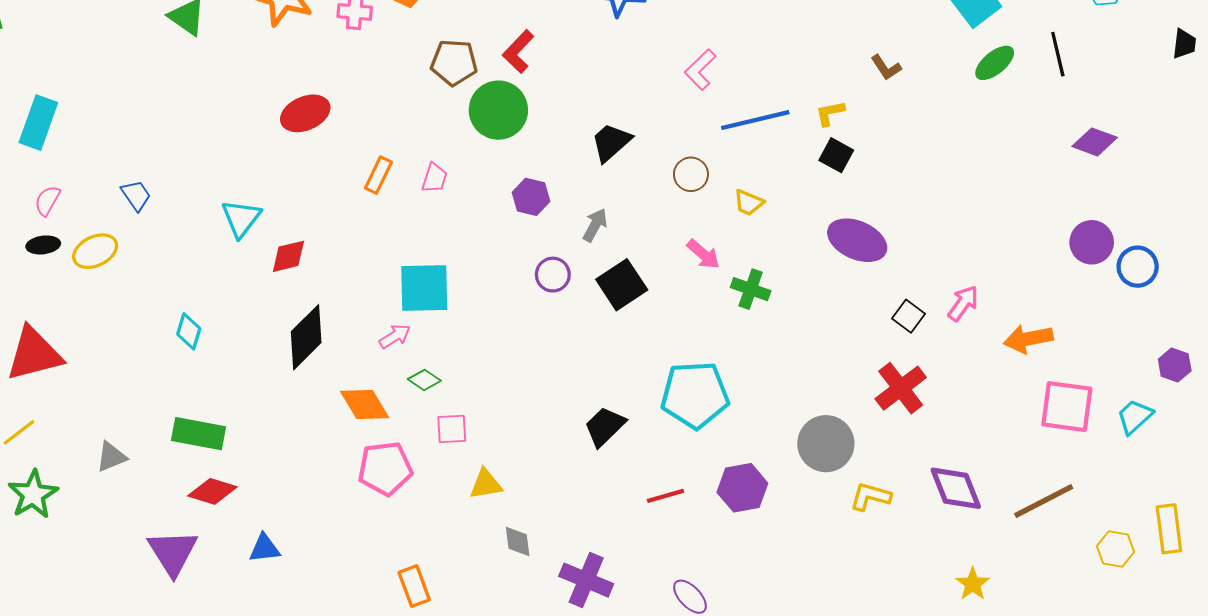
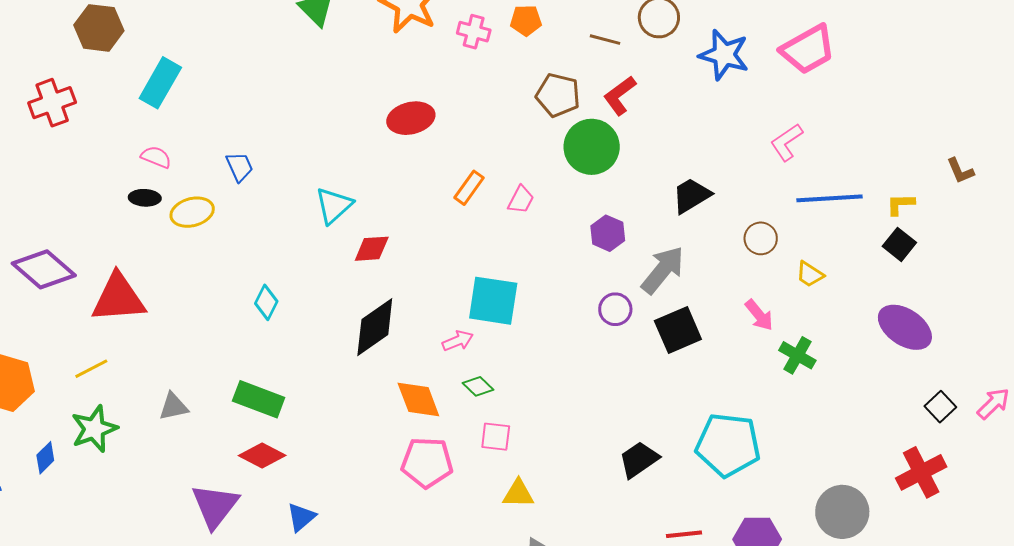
pink semicircle: (47, 201) -> (156, 157), turned 72
gray arrow: (595, 225) -> (663, 270), size x1.6
blue triangle: (264, 548) -> (301, 517), turned -44

